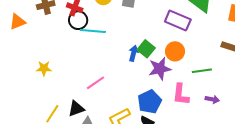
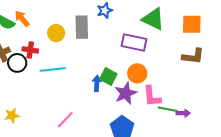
black circle: (78, 20) -> (17, 63), moved
green line: (202, 71) -> (168, 109), moved, turned 30
pink L-shape: (181, 94) -> (152, 96), moved

